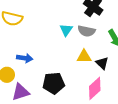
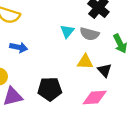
blue arrow: (25, 58) -> (19, 47), moved
pink diamond: (95, 88) -> (95, 98), turned 35

